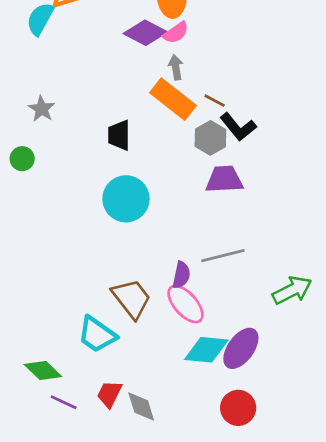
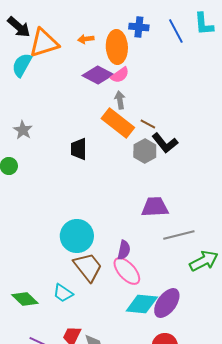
purple trapezoid: (224, 179) -> (155, 207), moved
cyan circle: (126, 199) -> (77, 236), moved
gray line: (223, 256) -> (179, 235), moved
cyan trapezoid: (97, 334) -> (63, 293), size x0.7
green diamond: (43, 370) -> (25, 299), moved

